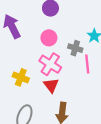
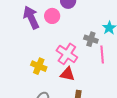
pink circle: (49, 38) -> (52, 16), moved
red triangle: (51, 85) -> (67, 74), turned -42

